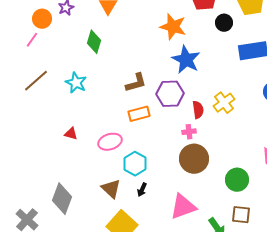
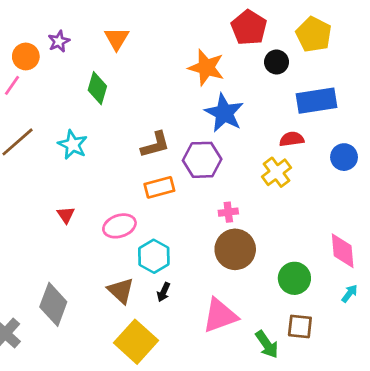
red semicircle: (198, 110) -> (292, 139), moved, turned -90
red triangle: (71, 134) -> (66, 215), turned 40

